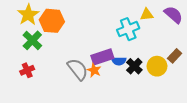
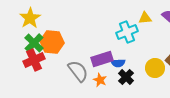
orange hexagon: (52, 21) -> (52, 42), moved
black cross: (134, 66) -> (126, 77), moved
red cross: (27, 70) -> (34, 60), moved, size x1.5
orange star: (94, 70) -> (100, 80), moved

